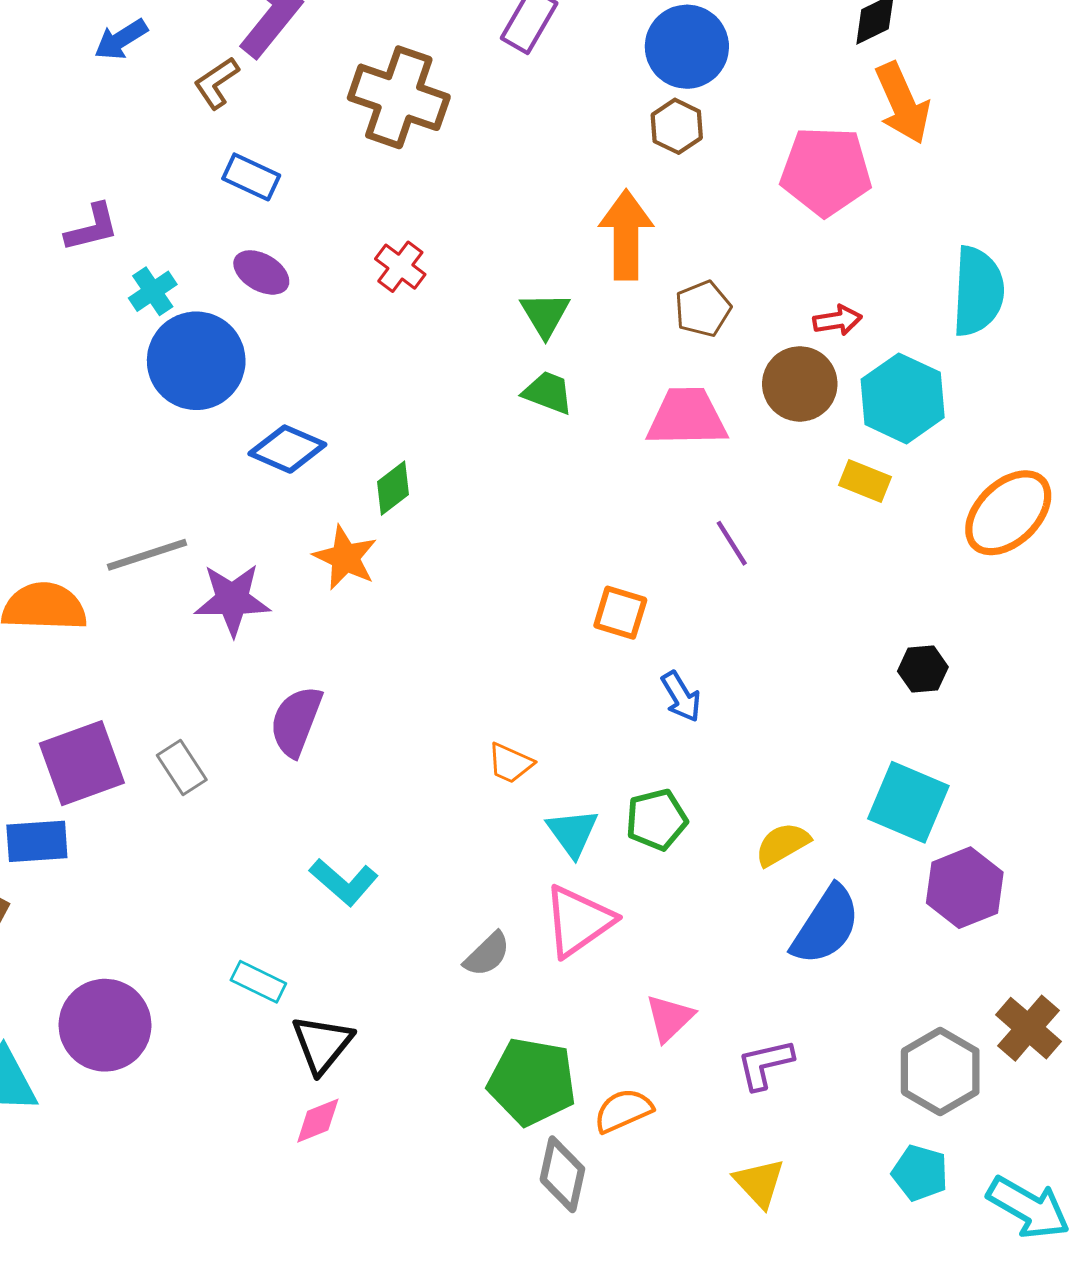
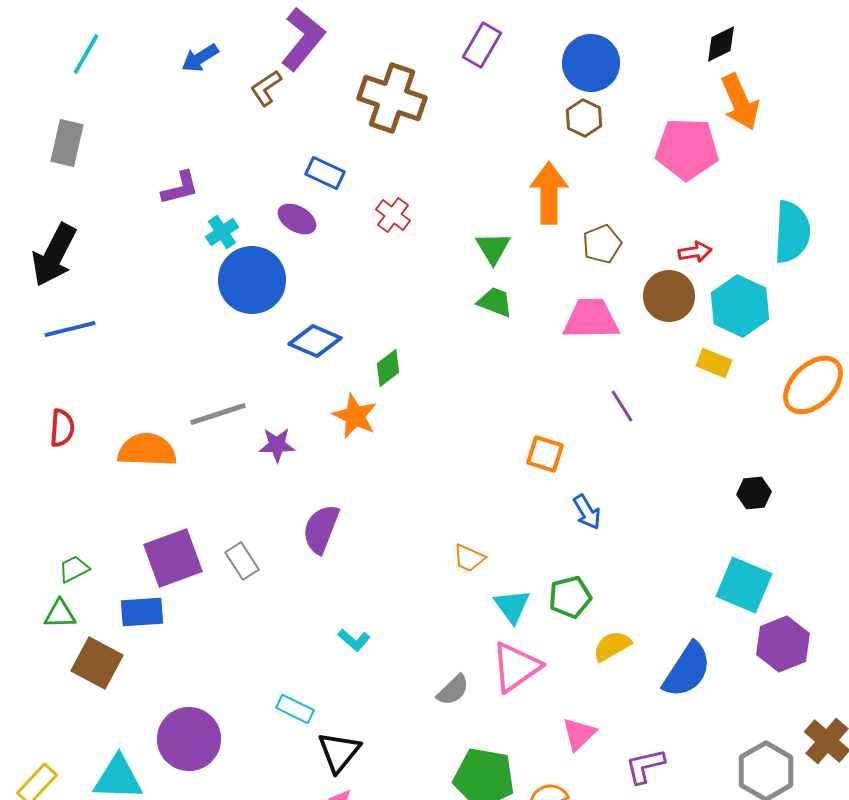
blue rectangle: (251, 177) -> (325, 173), moved
purple star: (232, 600) -> (277, 445), size x0.7
yellow semicircle: (782, 844) -> (612, 646), moved
cyan L-shape: (344, 882) -> (354, 640), size x0.7

